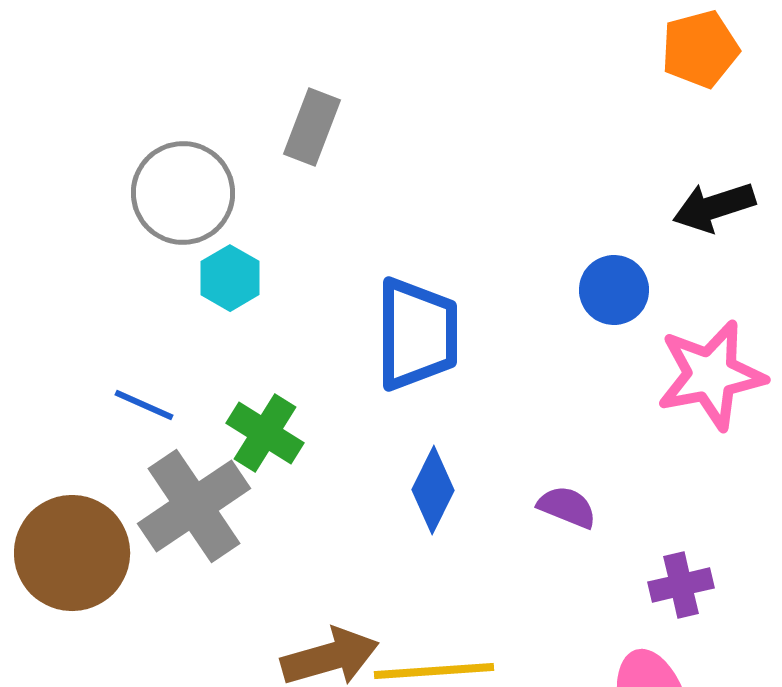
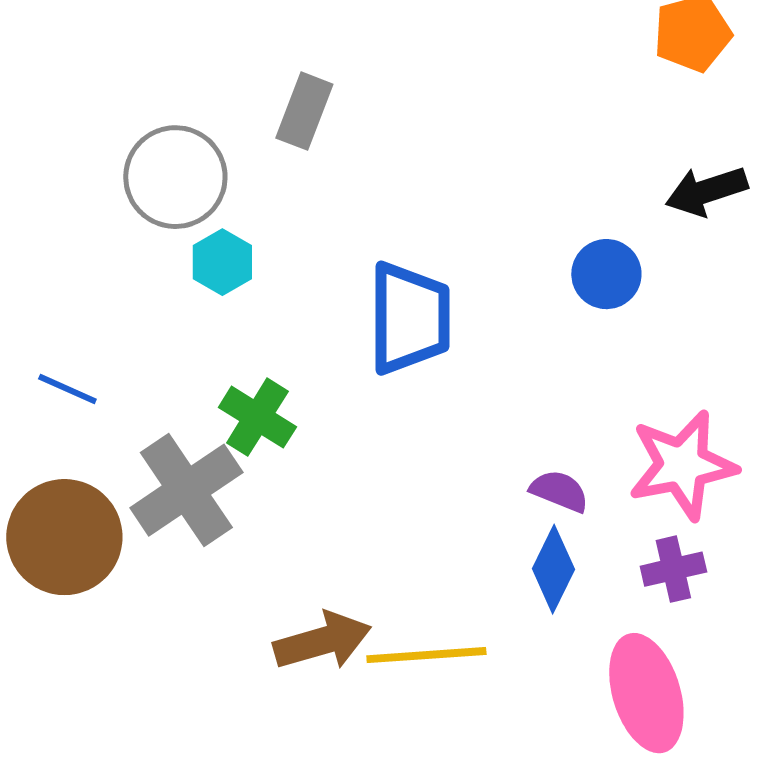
pink star: (711, 375) -> (682, 465), moved
blue line: (144, 405) -> (67, 389), moved
blue diamond: (433, 490) -> (553, 569), moved

